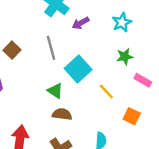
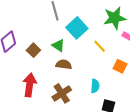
brown square: (12, 50) -> (33, 50), moved
green star: (125, 57) -> (115, 18), size x1.6

